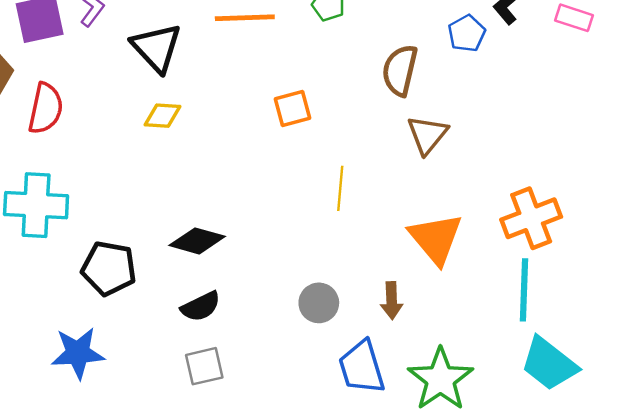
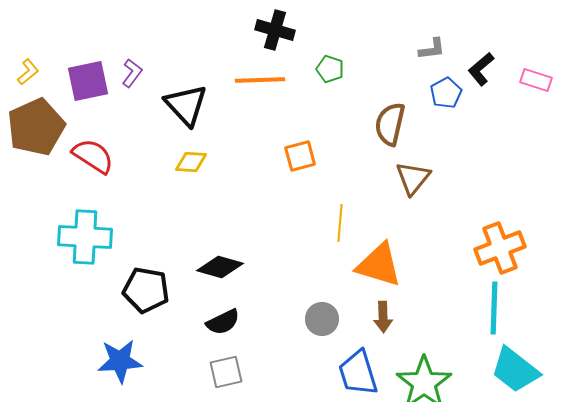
red semicircle: (46, 108) -> (93, 156), turned -69
orange triangle: (436, 238) -> (379, 265), moved, turned -33

